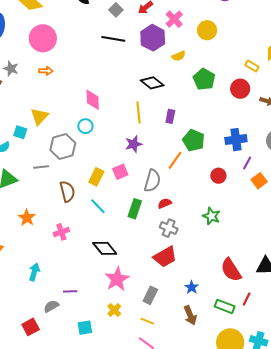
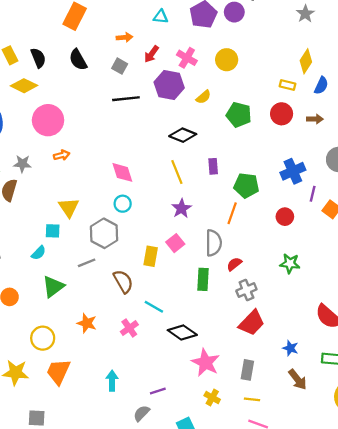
cyan line: (98, 206) -> (154, 307), moved
gray cross: (169, 228) -> (246, 290), turned -30

